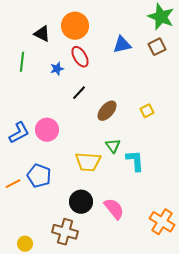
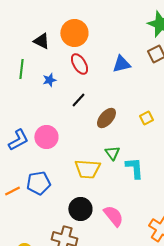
blue triangle: (122, 45) -> (121, 64), moved
blue star: (57, 69) -> (49, 80), moved
blue pentagon: (39, 176) -> (38, 183), turned -30

